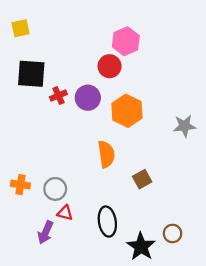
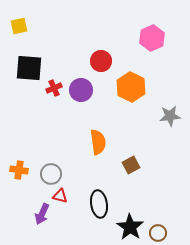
pink hexagon: (126, 41) -> (152, 38), moved
orange hexagon: (127, 111) -> (131, 87), moved
brown circle: (173, 233) -> (158, 233), moved

